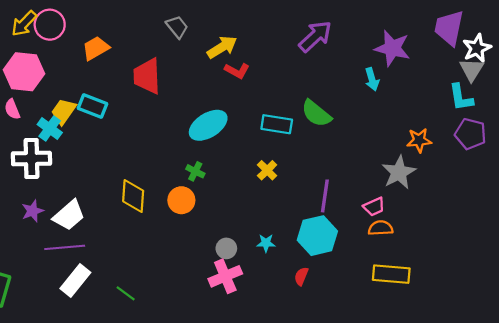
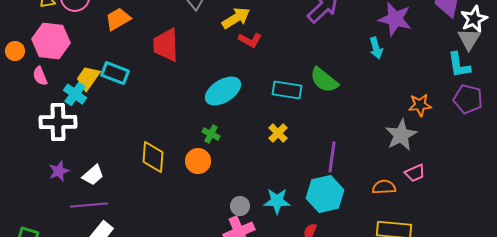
pink trapezoid: (374, 207) -> (415, 173), moved
white trapezoid: (69, 215) -> (93, 175), size x0.7
cyan star: (266, 243) -> (277, 201), size x1.5

